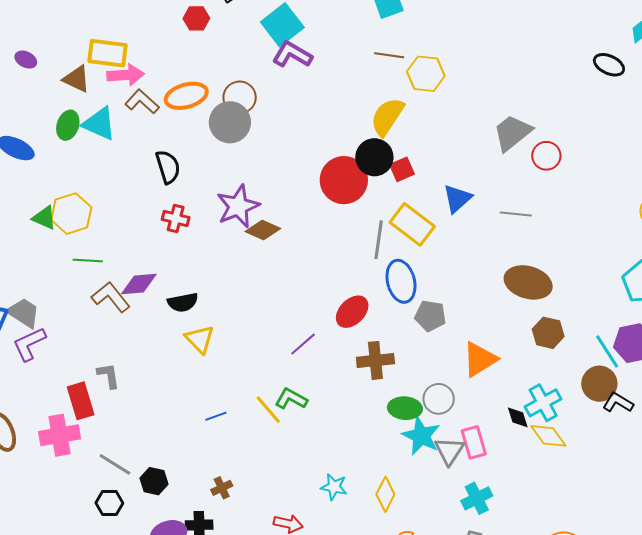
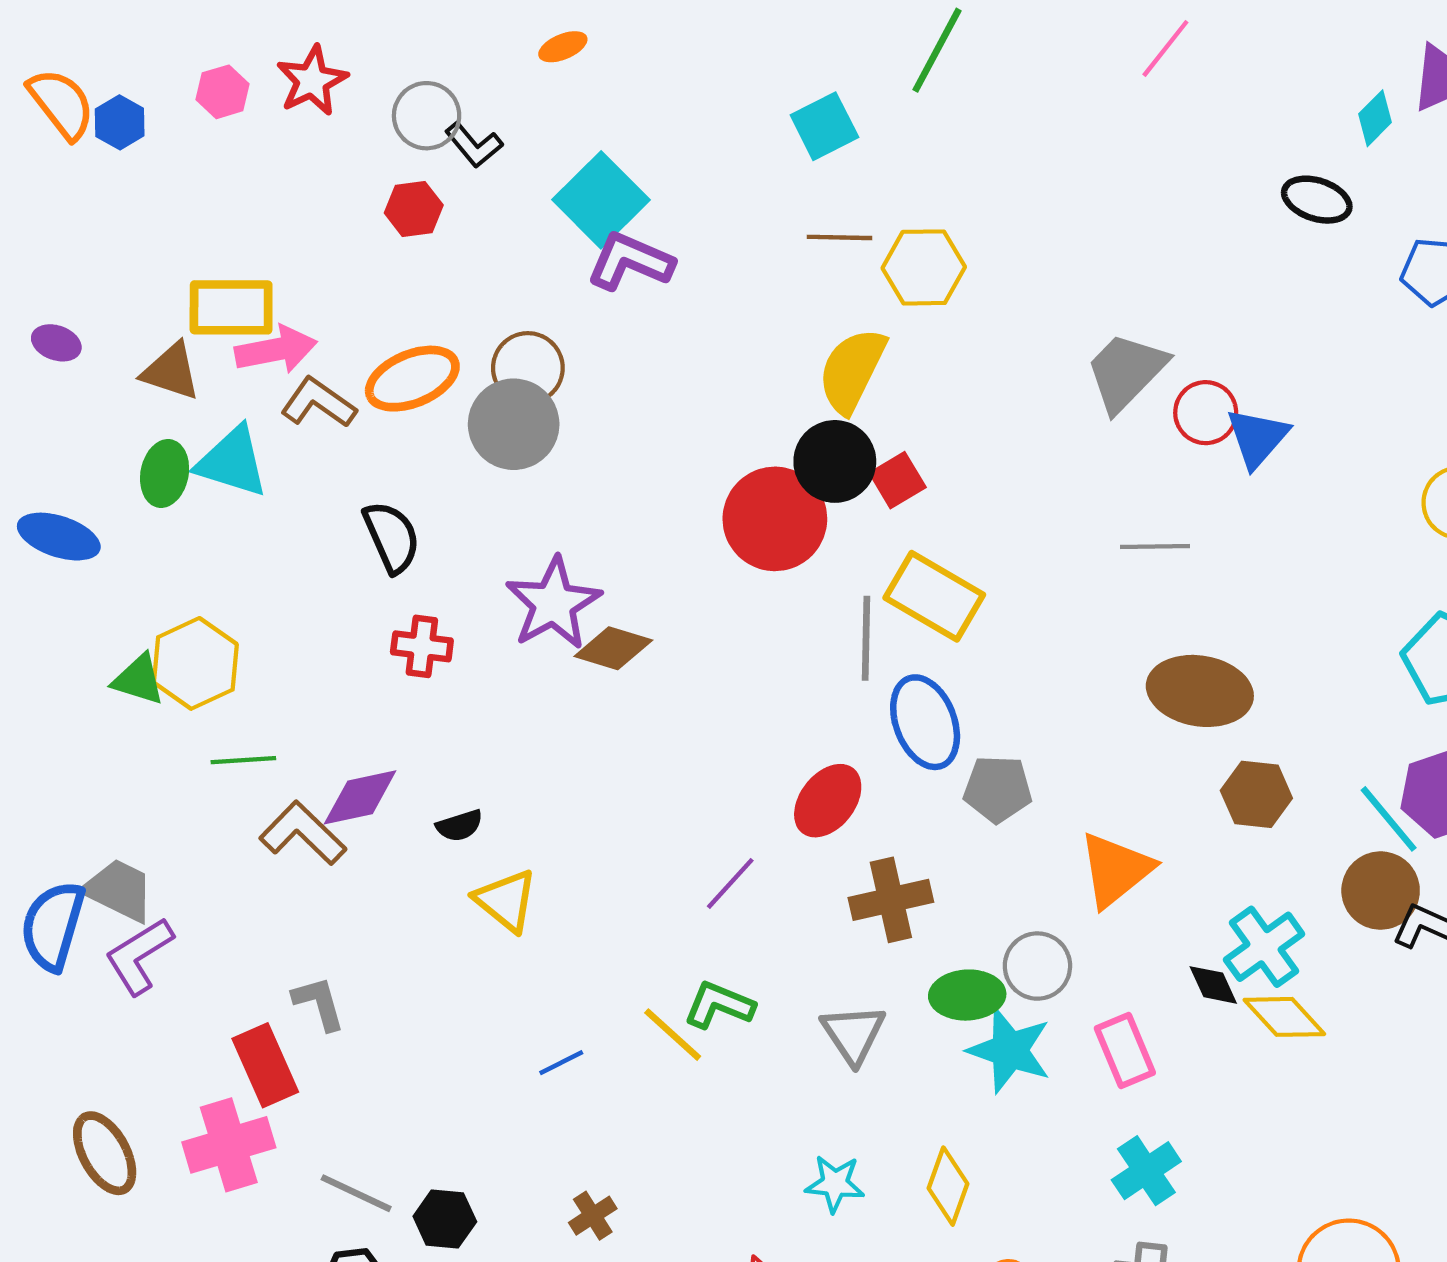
blue triangle: (457, 199) -> (1257, 438), moved
black semicircle: (183, 302) -> (460, 826), size x0.7
gray triangle: (449, 451) -> (853, 1034), moved

